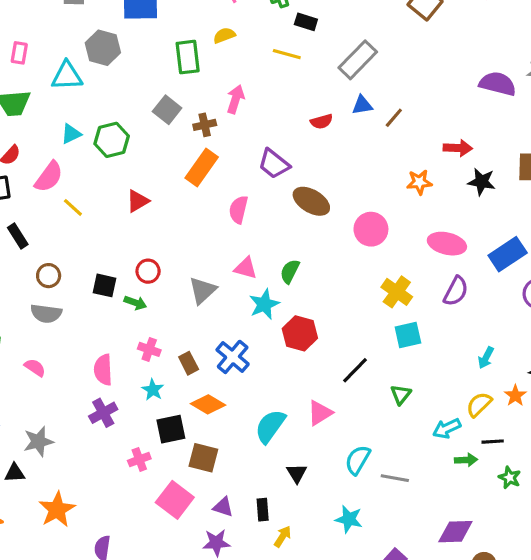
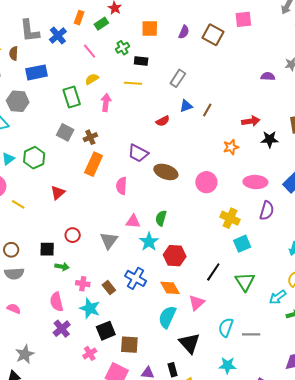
gray rectangle: (358, 60) -> (178, 78), size x0.7
purple semicircle: (498, 84) -> (268, 76), size x0.6
pink arrow: (236, 99) -> (106, 102), moved
green arrow: (135, 303) -> (62, 267), moved
cyan star: (153, 390) -> (90, 308), size x1.5
green triangle: (401, 395) -> (245, 282), size x1.5
orange diamond: (208, 404) -> (170, 288), moved, turned 40
black triangle: (297, 473) -> (189, 343), size x1.6

